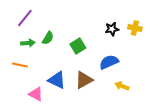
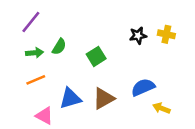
blue semicircle: (109, 62) -> (143, 87), moved
orange line: (20, 65) -> (36, 80), moved, turned -35
blue triangle: (57, 80) -> (70, 98), turned -42
yellow arrow: (122, 86) -> (161, 108), moved

